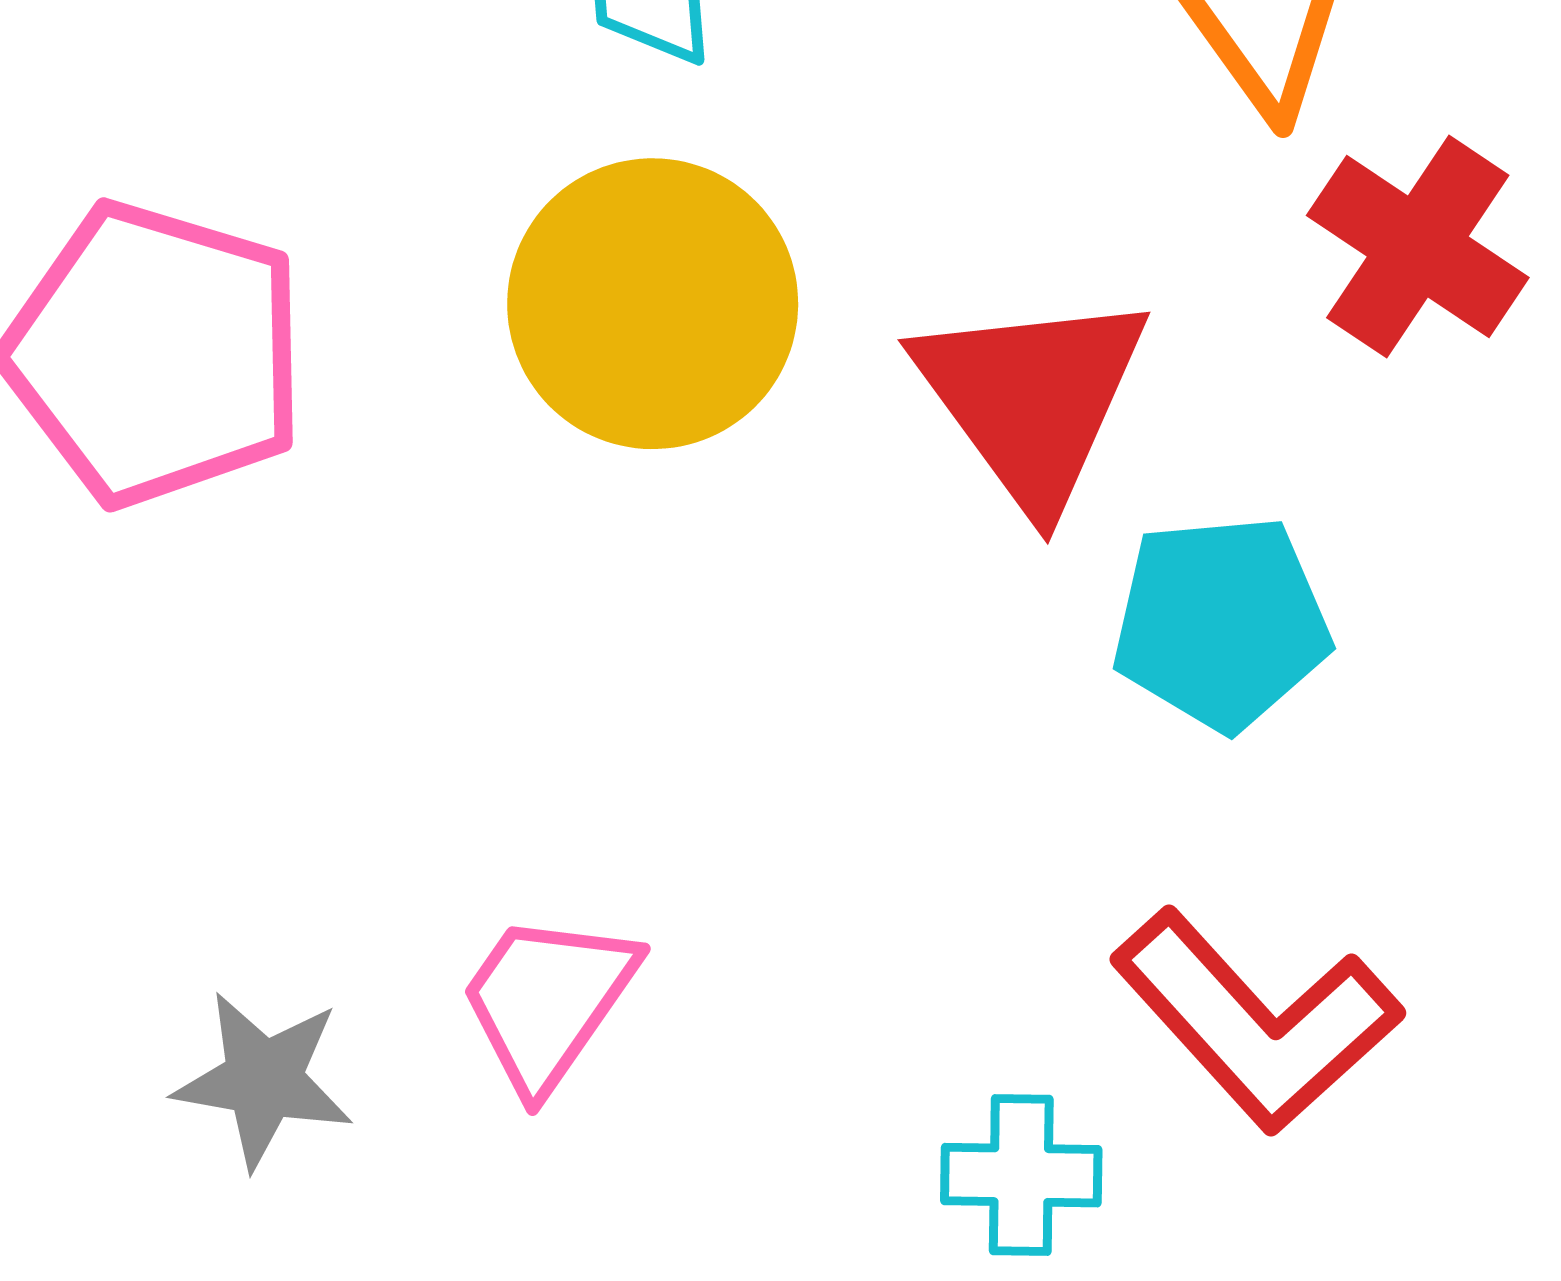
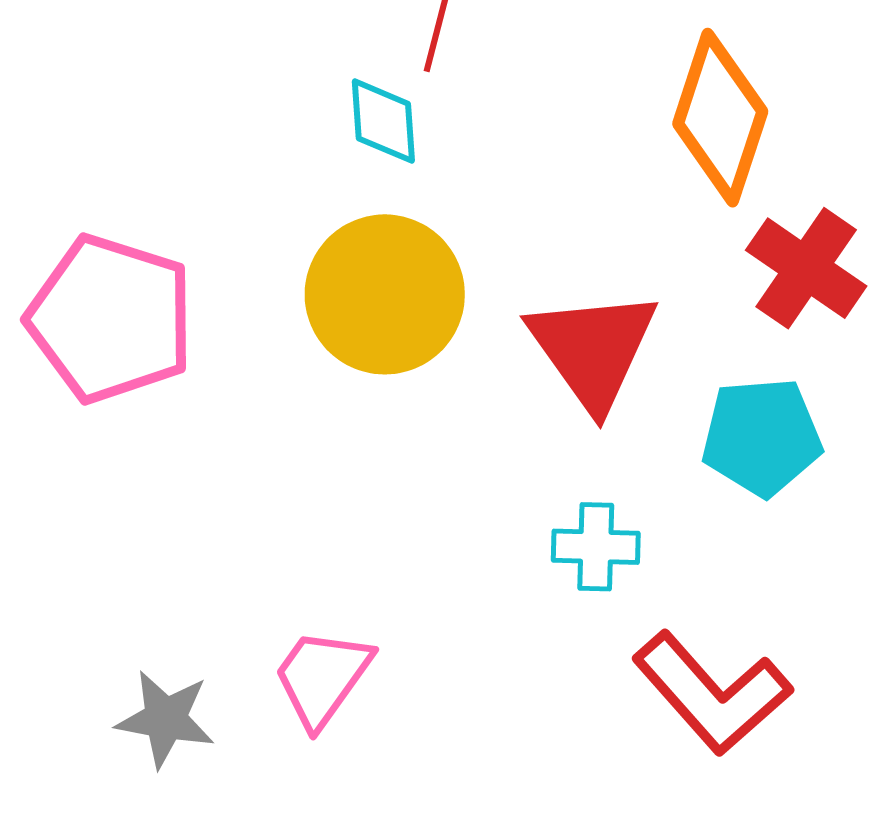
cyan pentagon: (1221, 623) -> (762, 437), moved
cyan cross: (1021, 1175) -> (596, 547), moved

